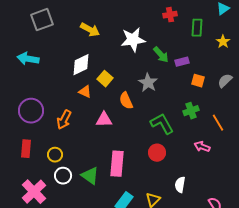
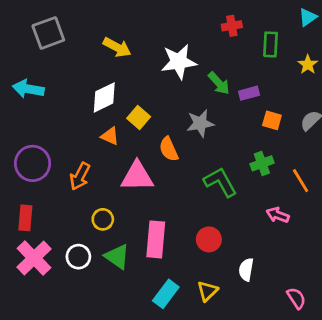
gray star: (148, 83) -> (200, 123), turned 30
pink triangle: (104, 120) -> (137, 176), size x1.4
red circle: (157, 153) -> (209, 239), moved
yellow circle: (55, 155) -> (103, 219), moved
pink cross: (34, 192) -> (34, 258), moved

